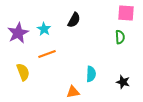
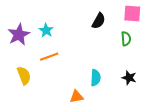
black semicircle: (74, 20) -> (99, 21), moved
black star: (123, 82) -> (129, 78), moved

